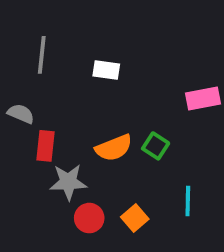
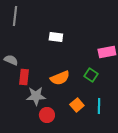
gray line: (42, 55) -> (15, 16), moved
green square: (156, 146) -> (91, 75), moved
orange square: (135, 218) -> (77, 105), moved

